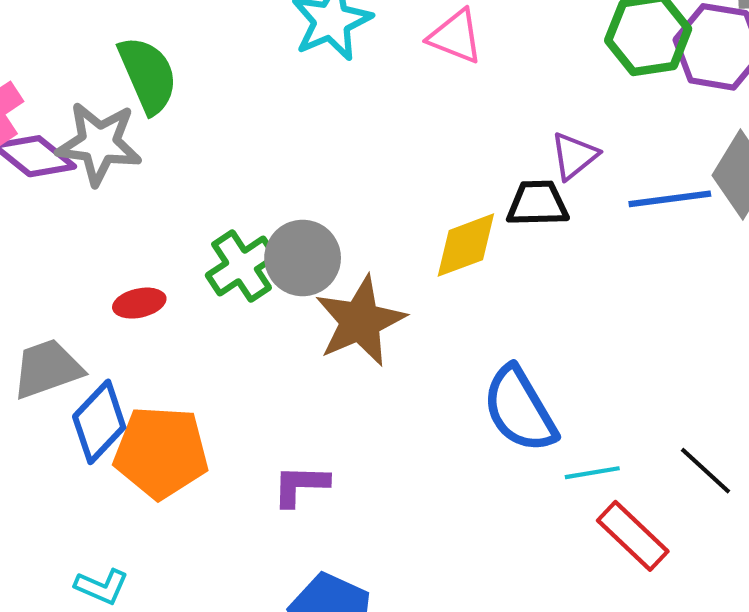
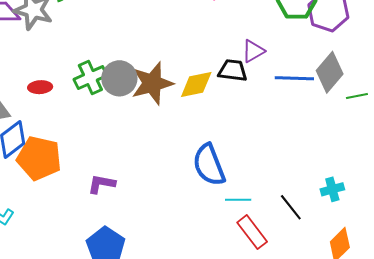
brown star: (360, 321) -> (152, 83), moved

